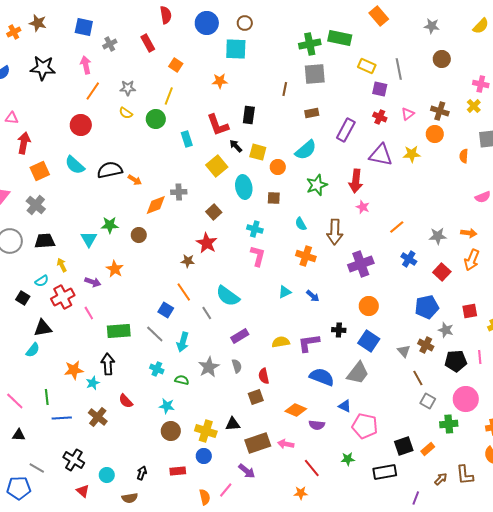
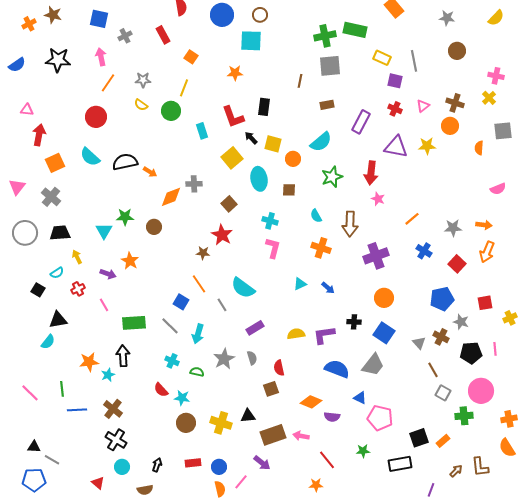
red cross: (63, 297) -> (78, 289), size x0.6
red semicircle: (126, 401) -> (161, 390), moved
black triangle: (19, 435) -> (34, 447), moved
blue circle: (204, 456) -> (219, 467), moved
black cross: (74, 460) -> (116, 440), moved

